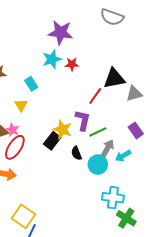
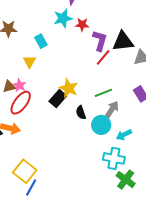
purple L-shape: (83, 120) -> (100, 41), moved
cyan arrow: (123, 156) -> (124, 135), moved

